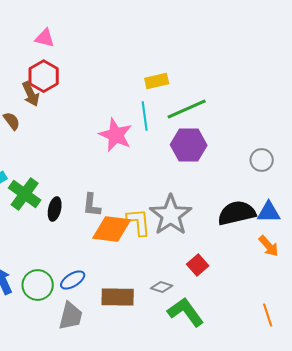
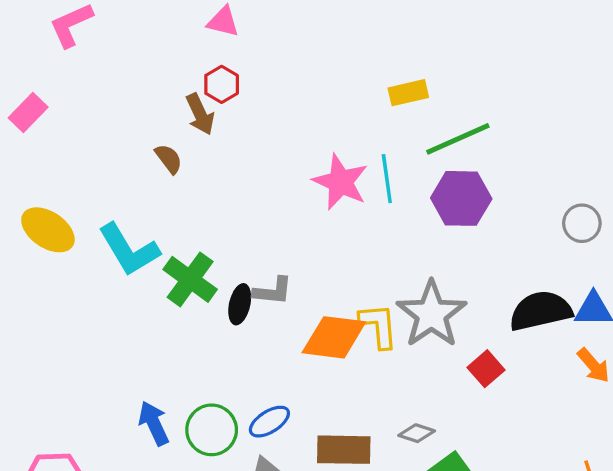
red hexagon: (44, 76) -> (222, 84), size x0.7
cyan line: (145, 116) -> (387, 179), moved
gray L-shape: (92, 205) -> (273, 291), moved, turned -90
red square: (198, 265) -> (486, 369), moved

